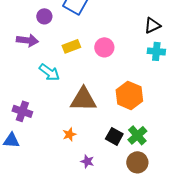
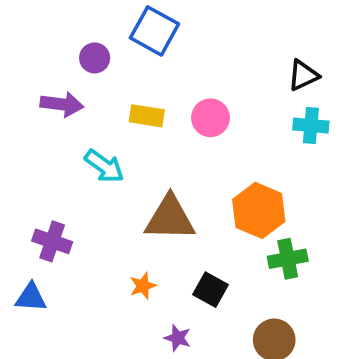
yellow rectangle: (71, 46) -> (147, 116), turned 30
green cross: (137, 135) -> (288, 259), moved, turned 30
black square: (114, 136) -> (210, 290), moved

